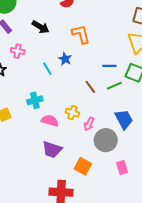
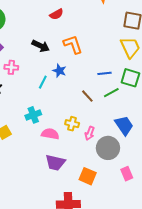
black arrow: (41, 27) -> (41, 46), moved
cyan line: (47, 69) -> (43, 82), turned 64

